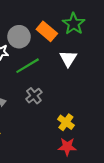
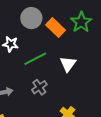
gray circle: (19, 37) -> (31, 18), moved
white triangle: (68, 59) -> (68, 64), moved

